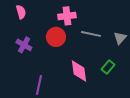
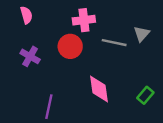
gray triangle: (120, 38) -> (142, 34), moved
green rectangle: (108, 67) -> (145, 95), moved

